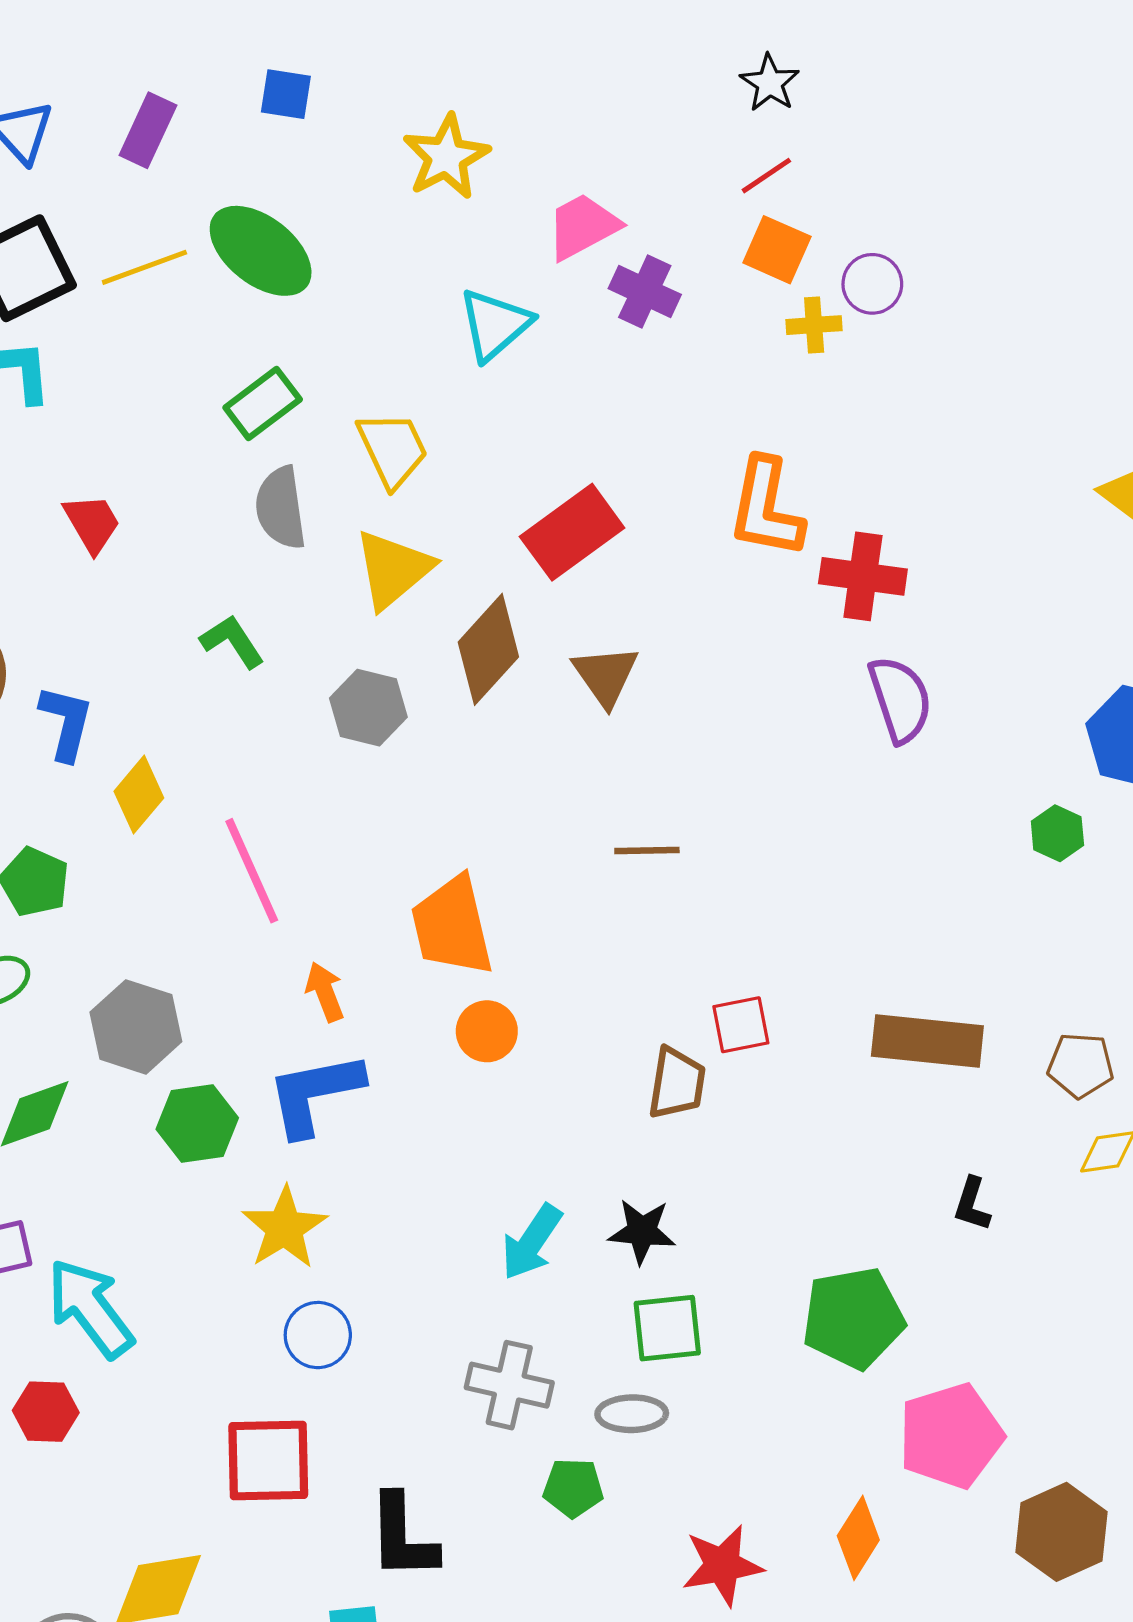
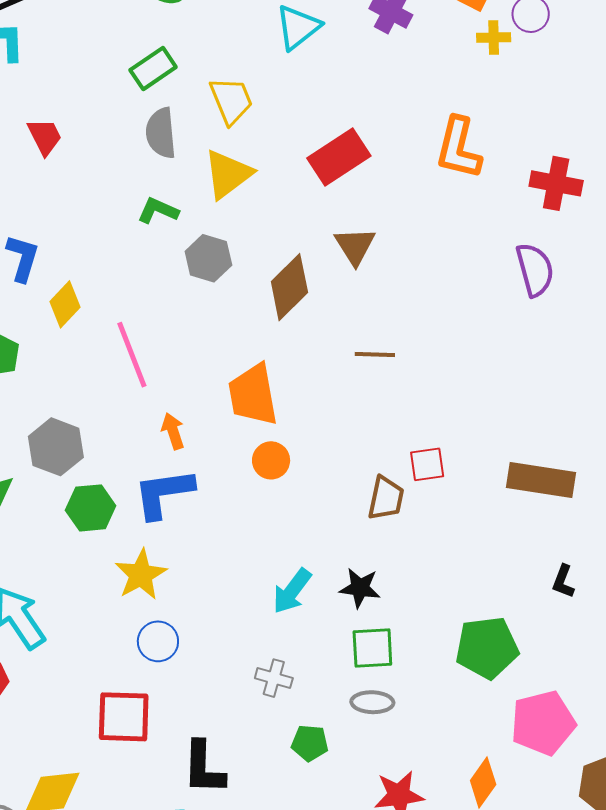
red cross: (863, 576) -> (556, 183), moved
green L-shape: (232, 641) -> (158, 211), moved, turned -36
brown diamond: (488, 649) -> (289, 287), moved
gray cross: (509, 1385) -> (274, 678), size x0.7
gray ellipse: (632, 1414) -> (372, 702), moved

